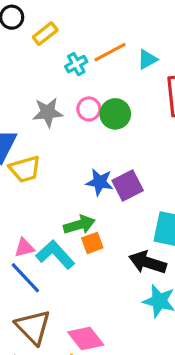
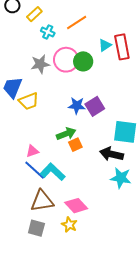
cyan triangle: (147, 59) -> (105, 45), moved
cyan cross: (76, 64) -> (48, 32), moved, turned -32
pink circle: (89, 109) -> (66, 60), size x1.6
cyan L-shape: (55, 255) -> (53, 172), moved
brown triangle: (33, 327) -> (42, 201), turned -50

